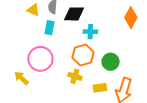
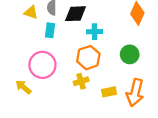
green circle: (111, 62) -> (130, 54), moved
yellow cross: (75, 76) -> (81, 81), turned -32

